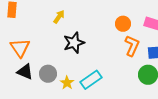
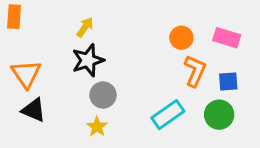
black star: (74, 43) -> (88, 60), moved
gray circle: (48, 74) -> (103, 95), moved
cyan rectangle: (91, 80) -> (168, 115), moved

